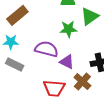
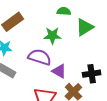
green star: (68, 29) -> (52, 36), moved

